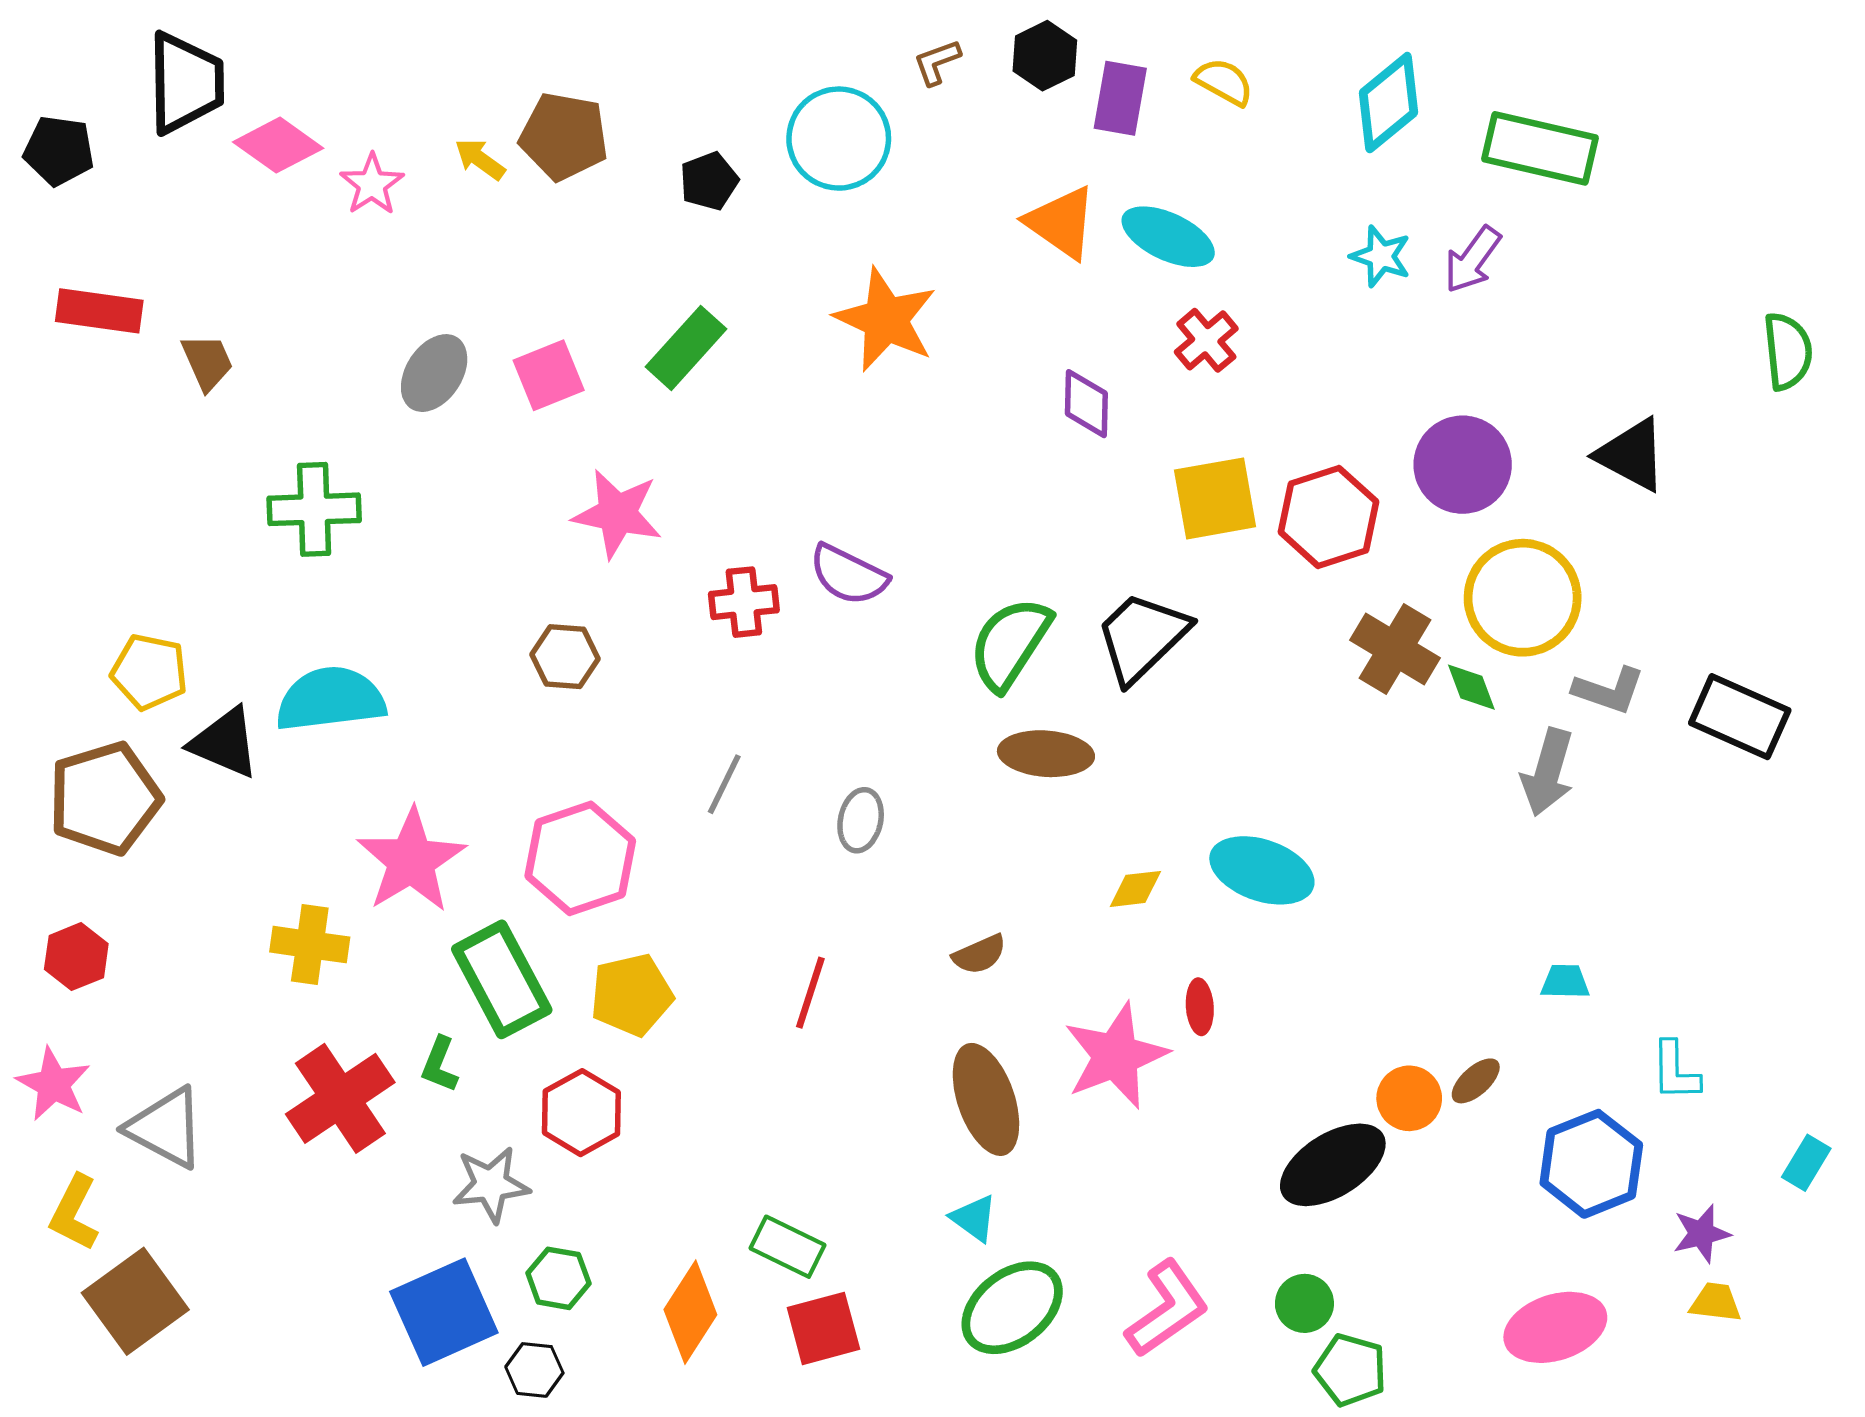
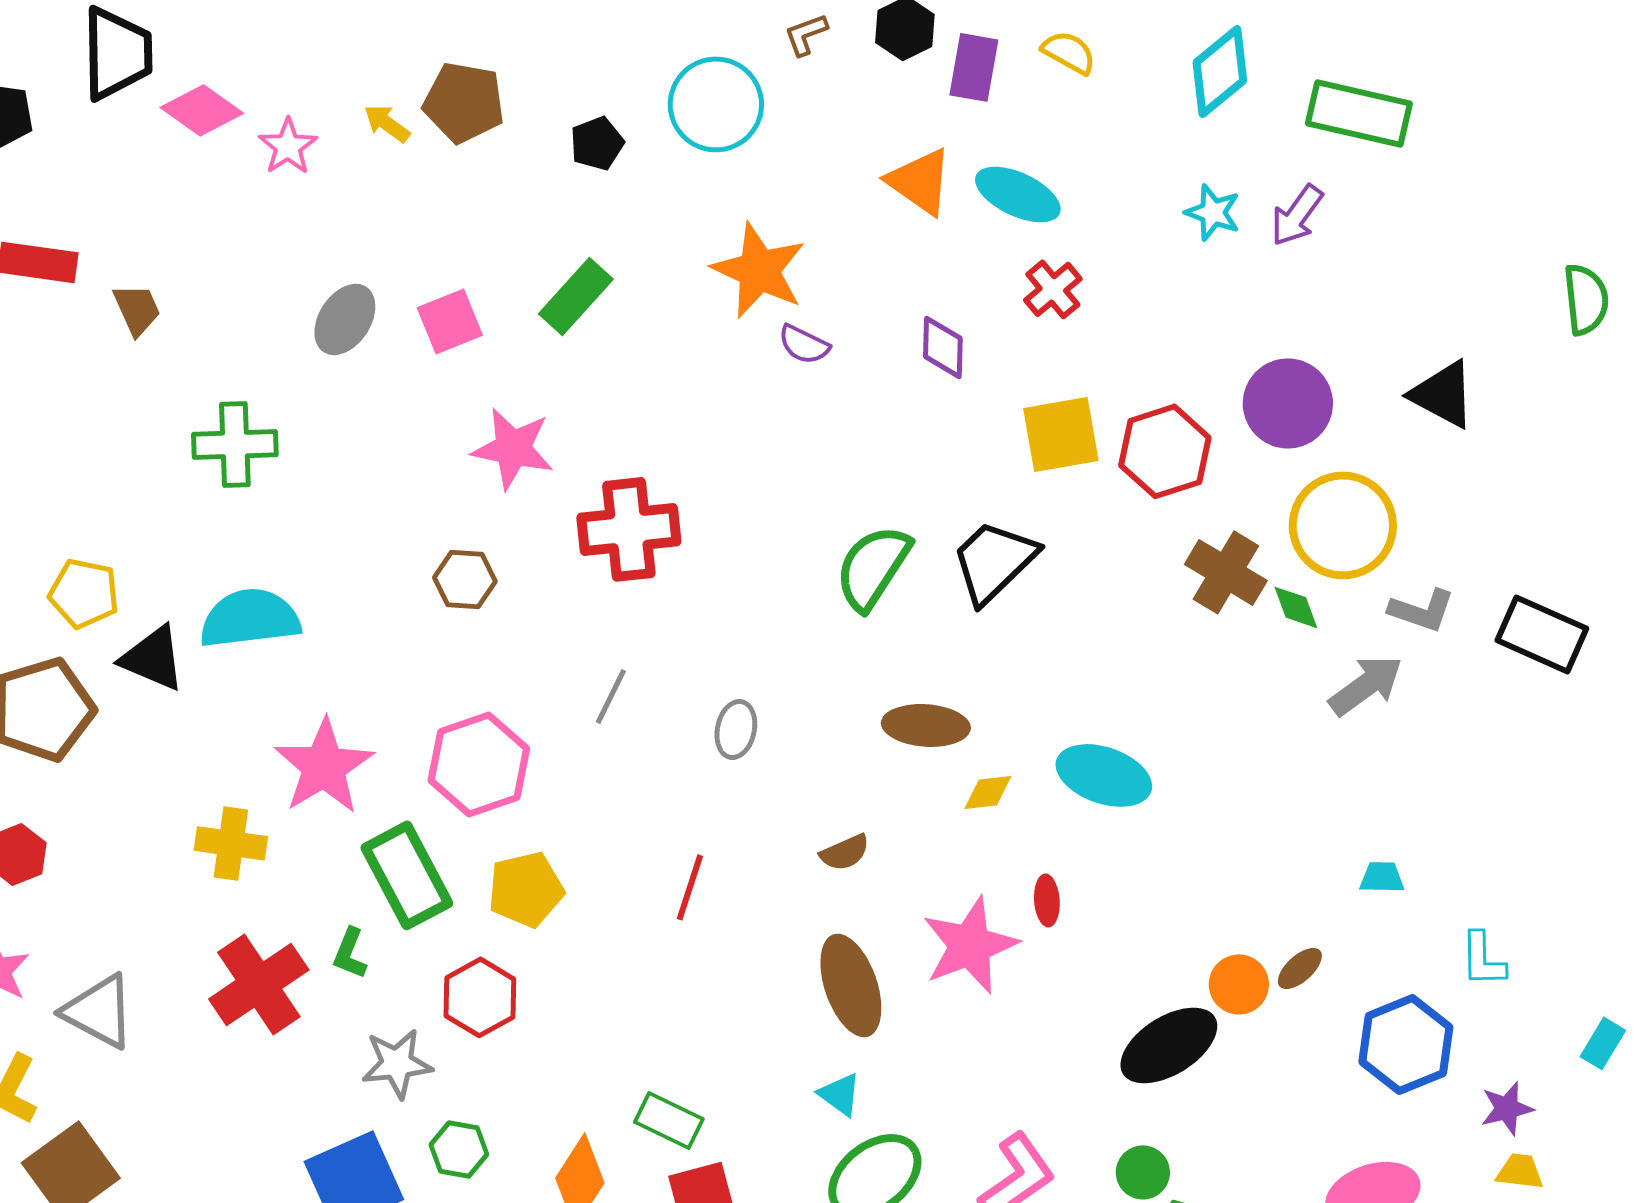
purple semicircle: (849, 575) -> (804, 344), moved, size x0.7
red cross: (744, 602) -> (629, 529), size x1.6
brown ellipse: (1046, 754) -> (926, 725), moved
gray arrow: (1548, 772) -> (1366, 685), turned -142

